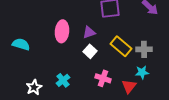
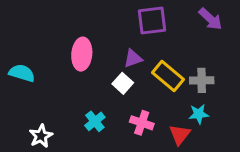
purple triangle: (89, 32) -> (133, 58), moved
cyan cross: (63, 80) -> (95, 121), moved

